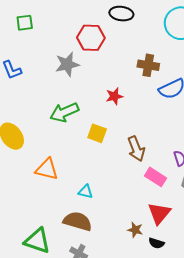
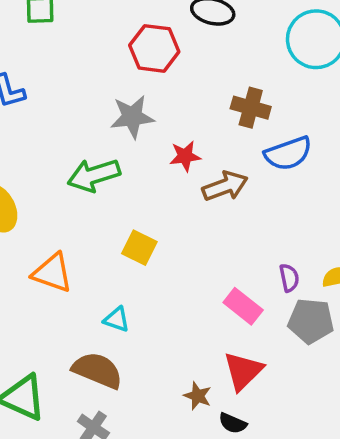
gray star: (67, 64) -> (132, 117), moved
yellow square: (97, 133) -> (139, 248), moved
brown arrow: (136, 149) -> (225, 186), moved, turned -95

